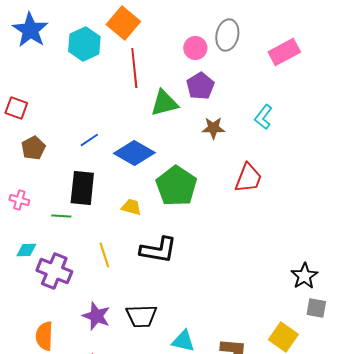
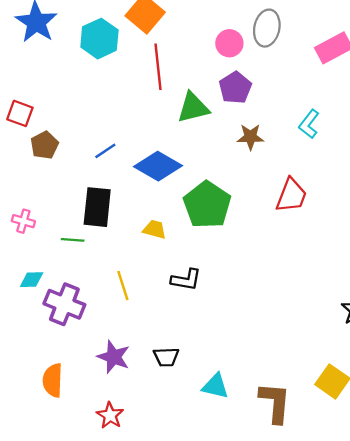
brown pentagon: (33, 148) -> (44, 145), moved
black L-shape: (158, 250) -> (186, 280), size x0.7
black trapezoid: (141, 316) -> (166, 357), size x0.7

